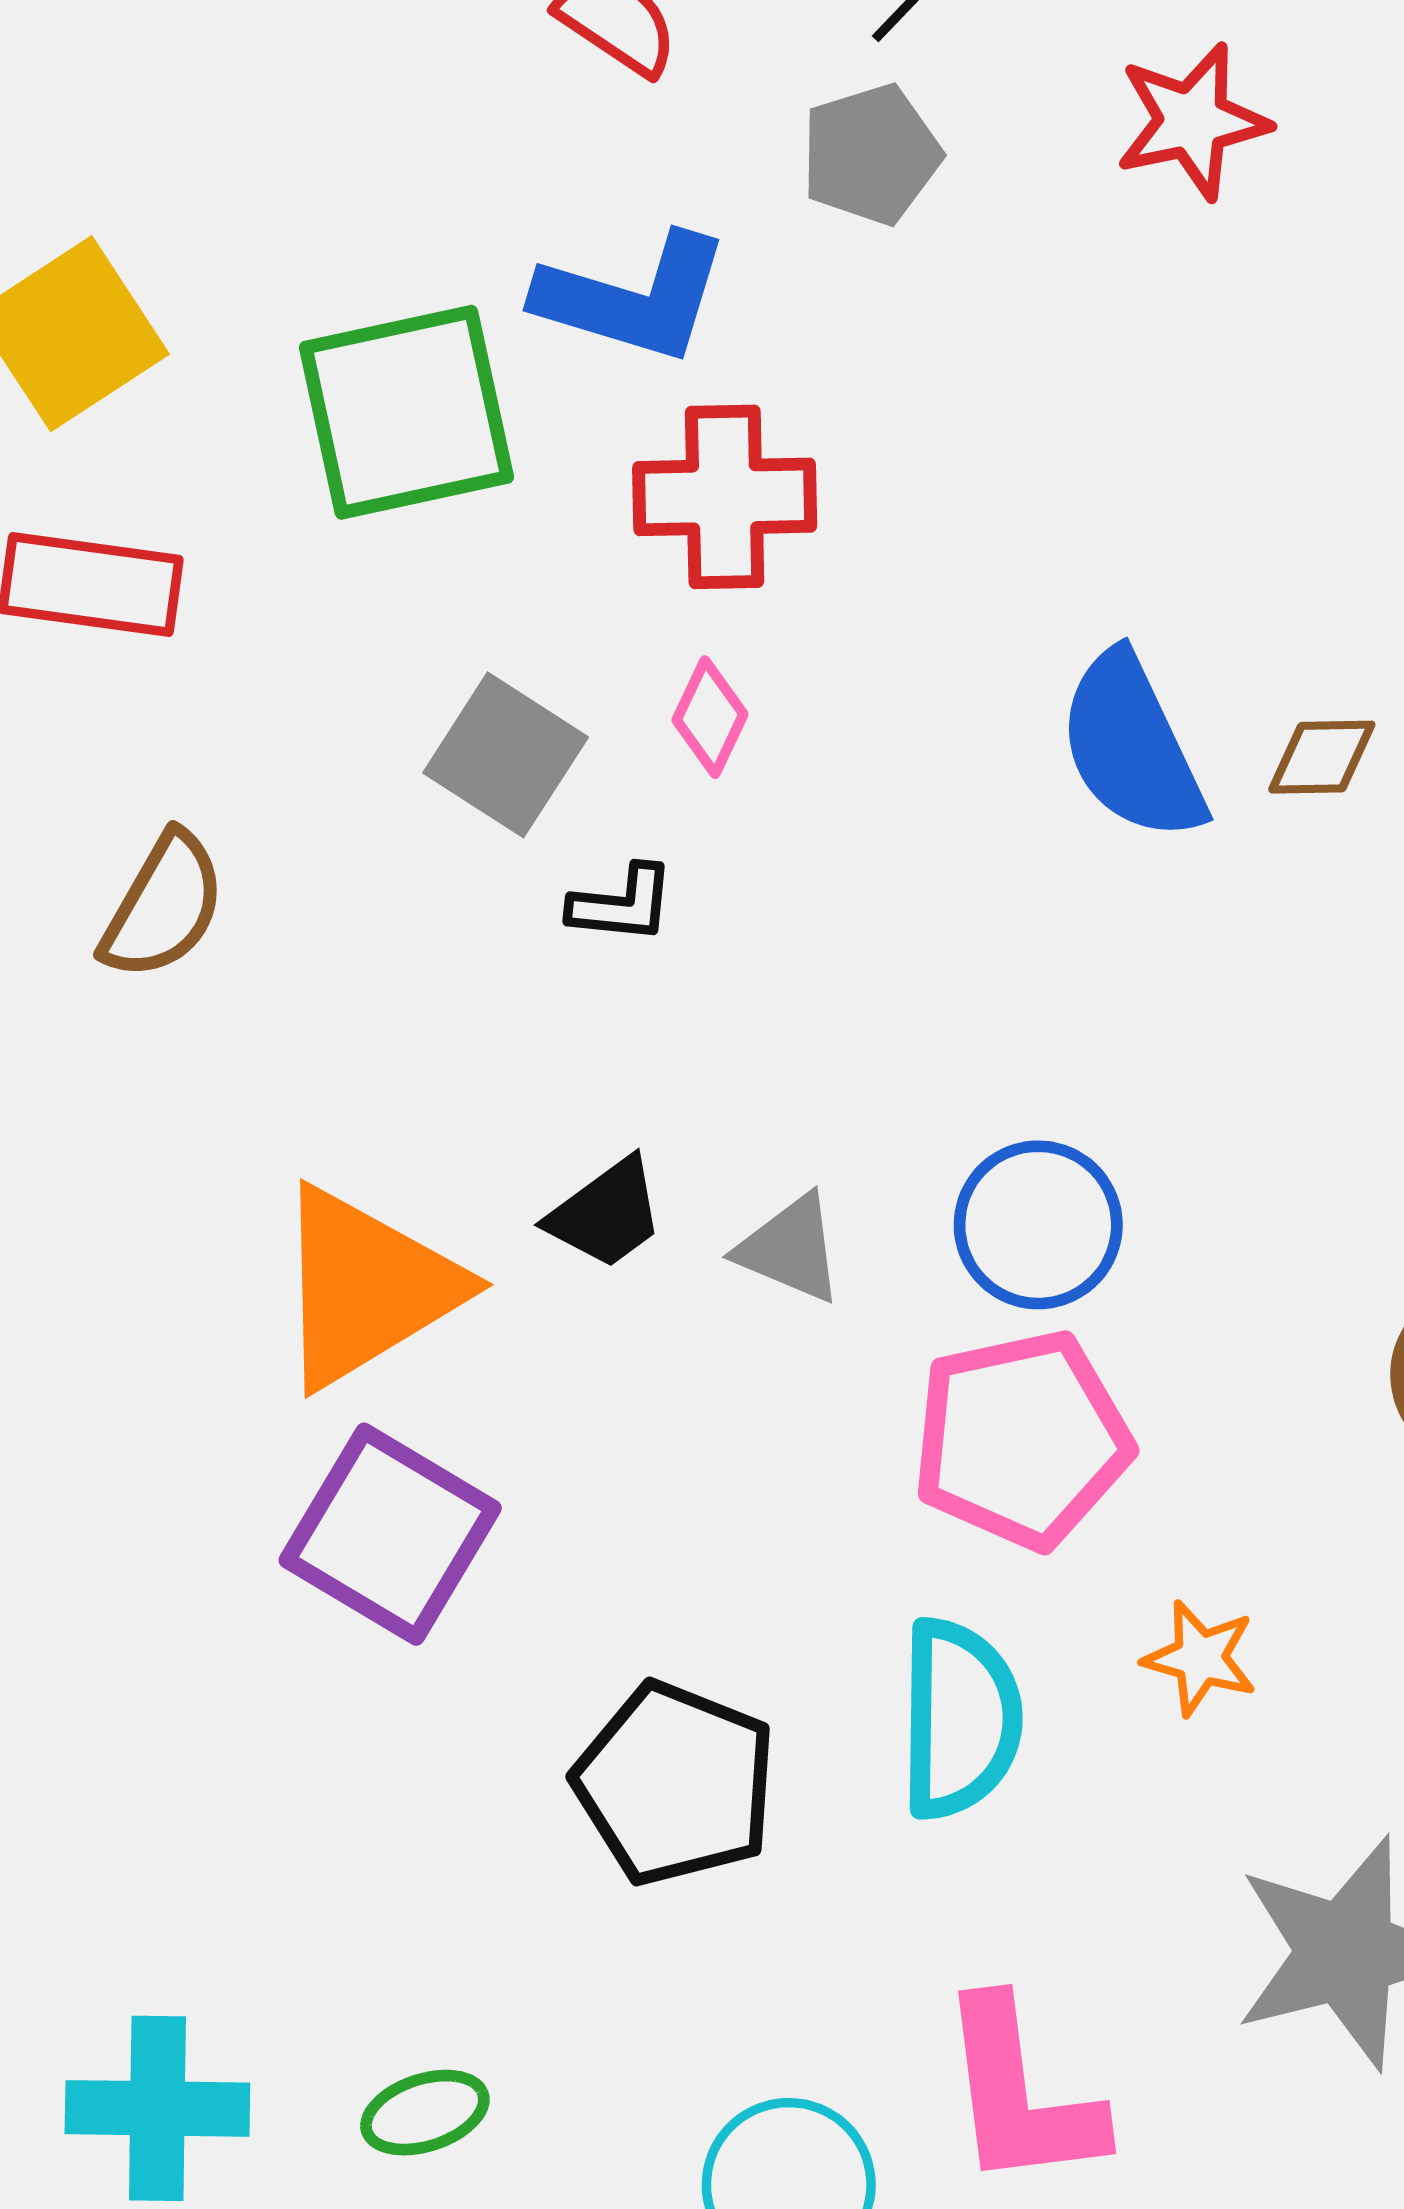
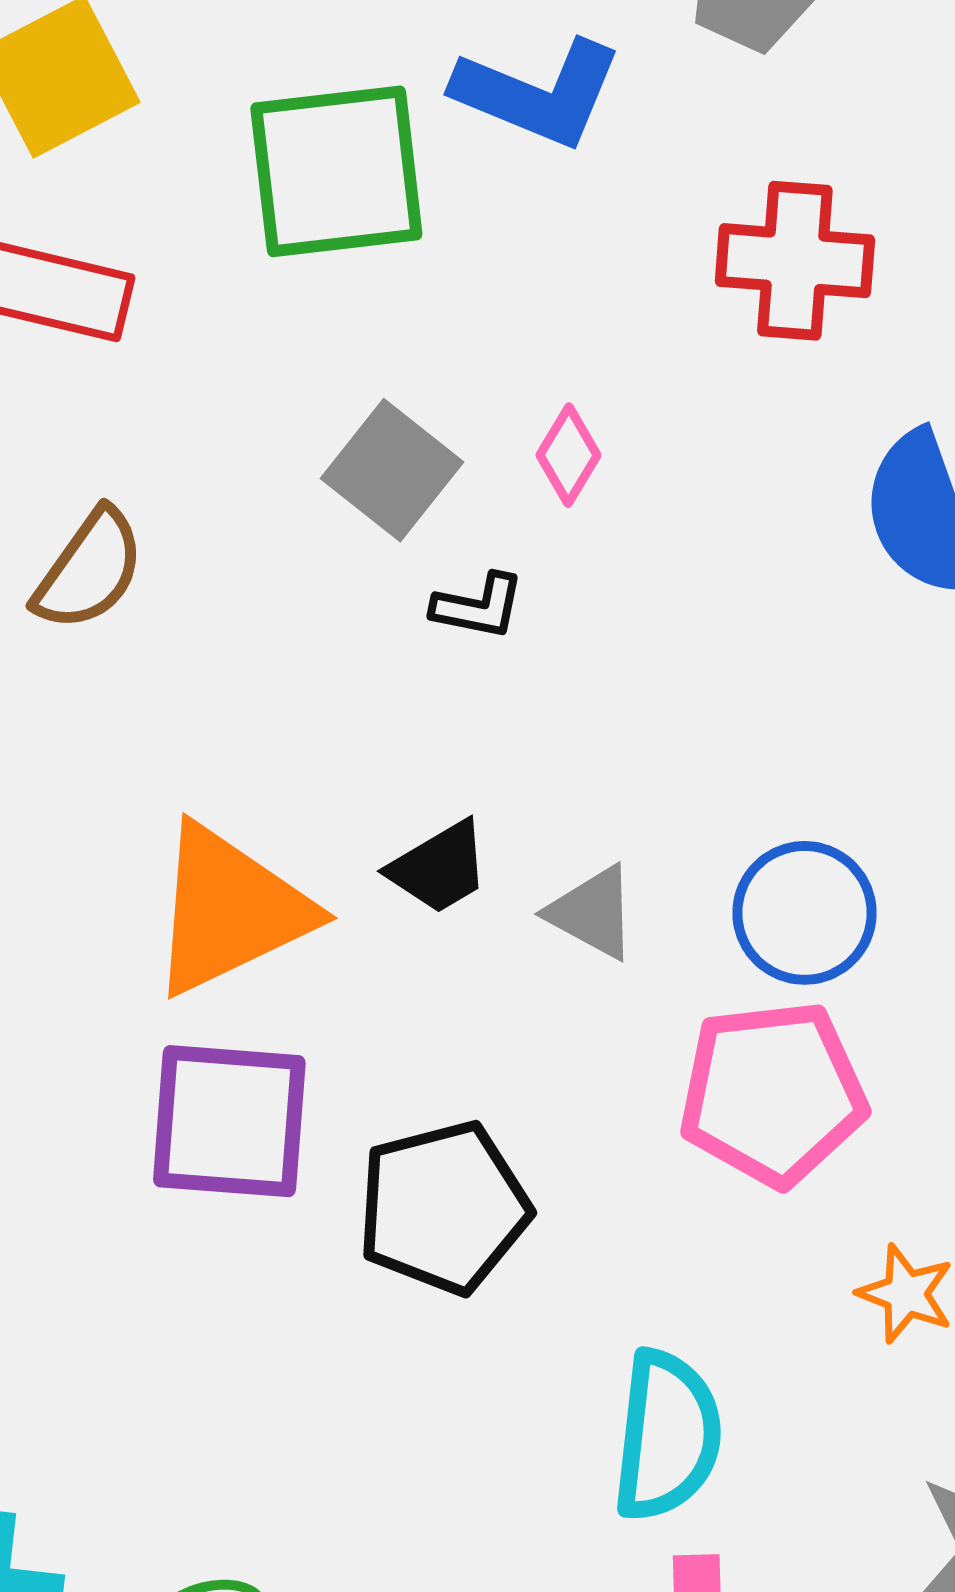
red cross: (725, 497) -> (795, 261), moved
purple square: (390, 1534) -> (229, 1121), turned -32
cyan semicircle: (960, 1719) -> (667, 1436), moved
black pentagon: (675, 1784) -> (444, 1208), moved, turned 30

